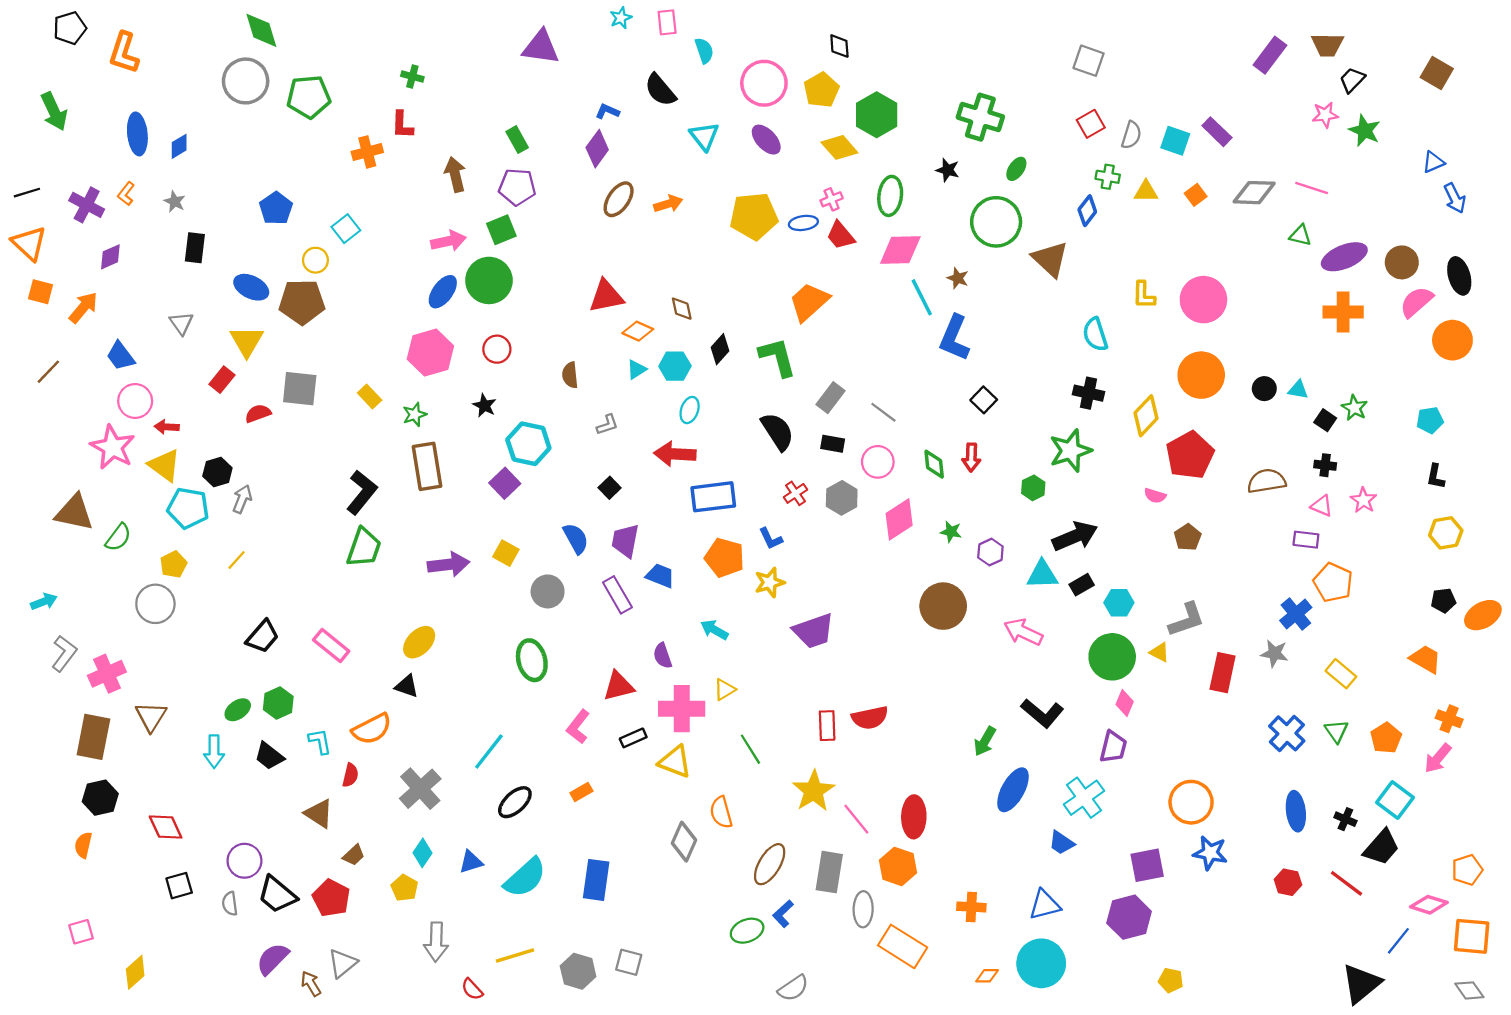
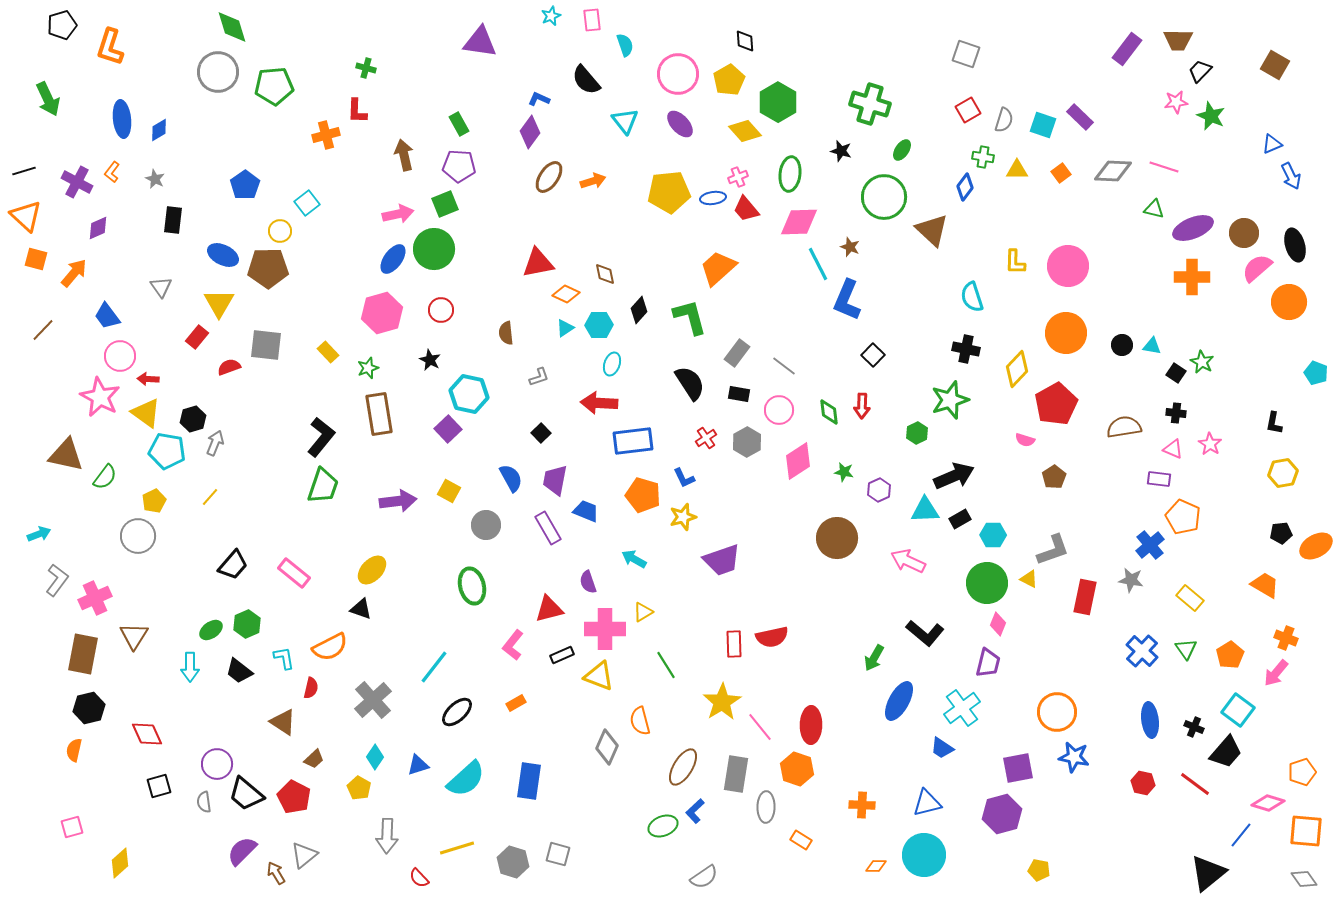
cyan pentagon: (1430, 420) -> (1316, 373), moved, turned 30
orange rectangle: (903, 946) -> (801, 840), size x0.5

